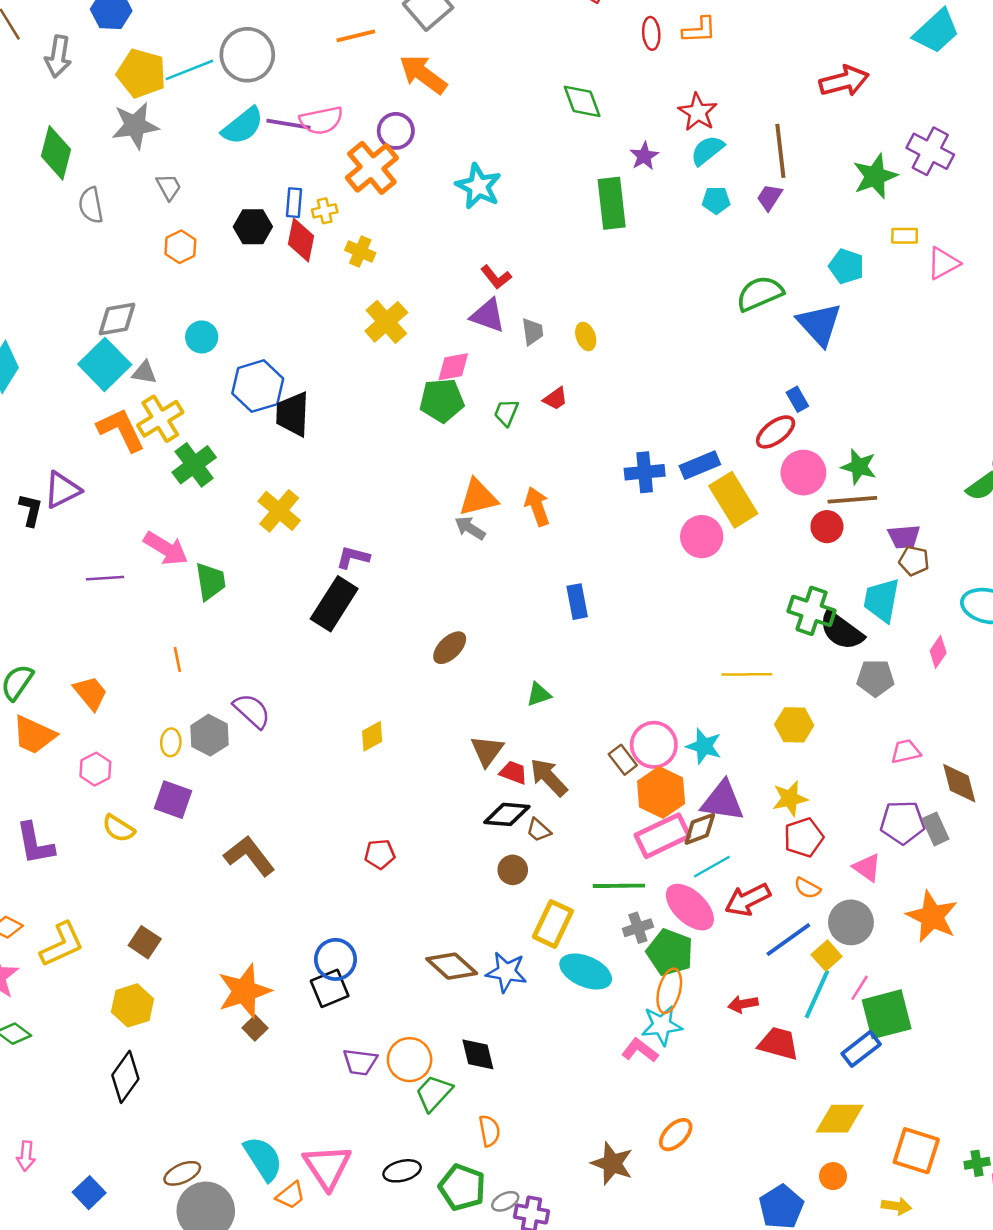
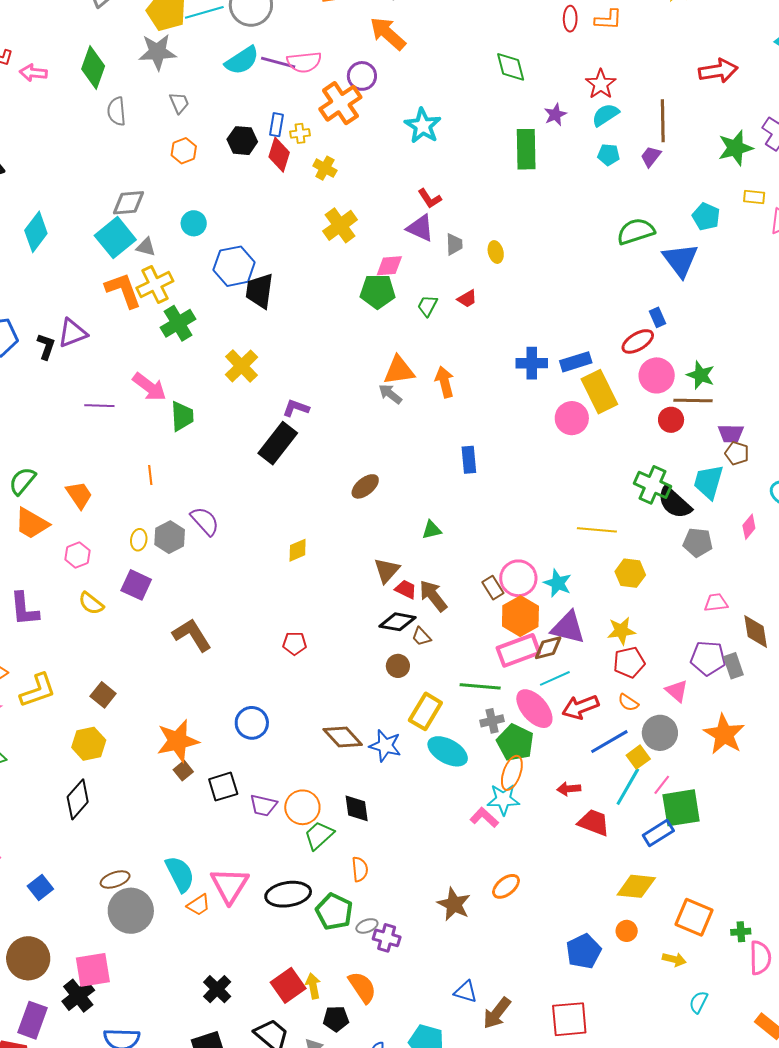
black square: (330, 988) -> (223, 787), moved
black ellipse: (402, 1171) -> (288, 894), size x1.5

